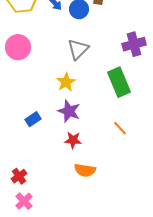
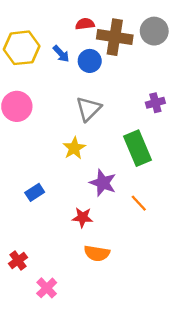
purple cross: (134, 44) -> (155, 103), size x0.7
purple star: (69, 111) -> (103, 183), moved
pink cross: (24, 201) -> (47, 288), moved

